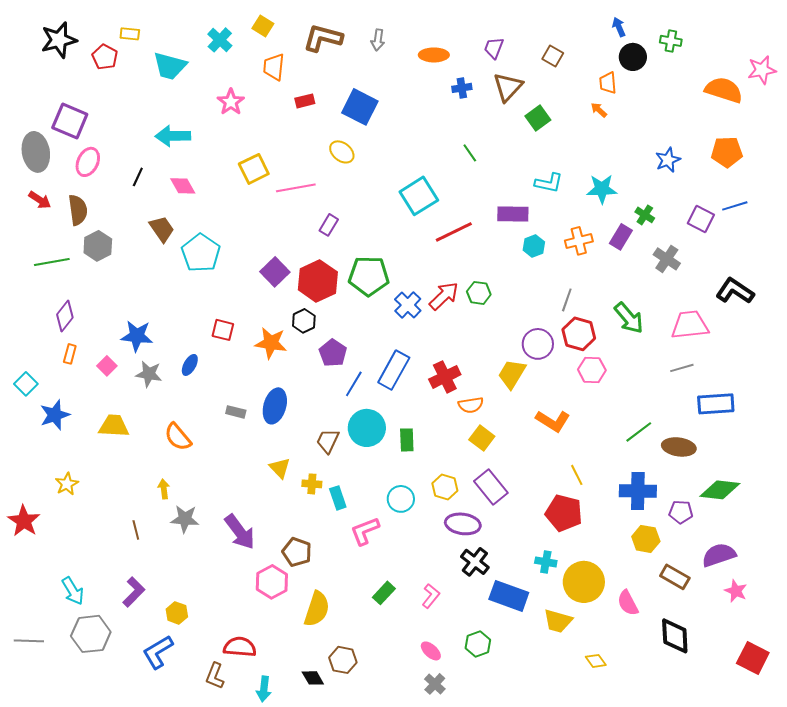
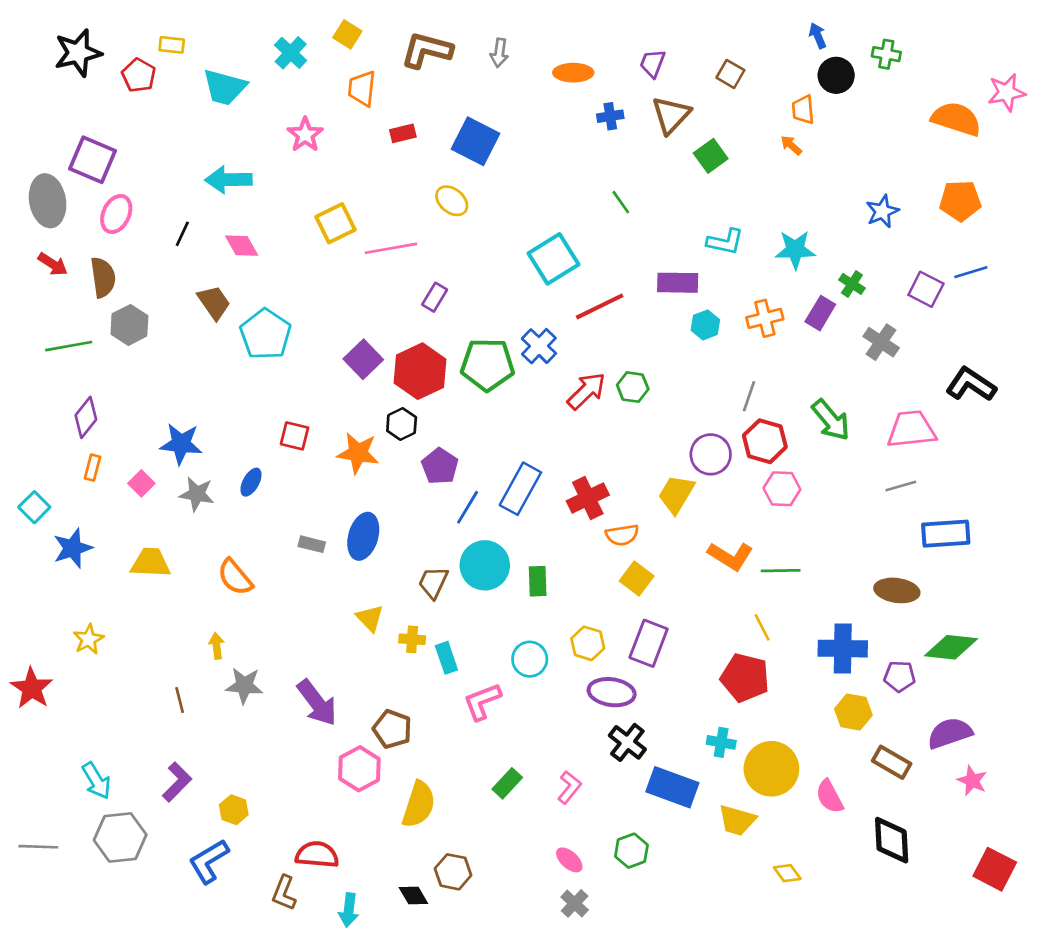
blue cross: (408, 305) -> (539, 346), moved
green line: (639, 432) -> (781, 571), moved, turned 36
purple rectangle: (491, 487) -> (649, 643), turned 60

